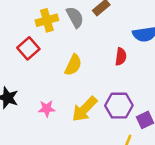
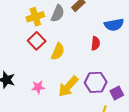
gray semicircle: (75, 17) -> (58, 13), turned 54
red square: (28, 48) -> (37, 41), moved

